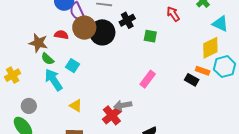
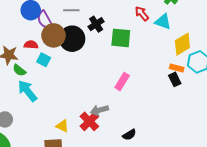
cyan triangle: (220, 24) -> (163, 22), moved
green square: (150, 36) -> (121, 38), size x1.5
cyan square: (73, 66) -> (44, 60), moved
black rectangle: (192, 80) -> (175, 79), moved, turned 40
yellow triangle: (76, 106) -> (62, 126), moved

